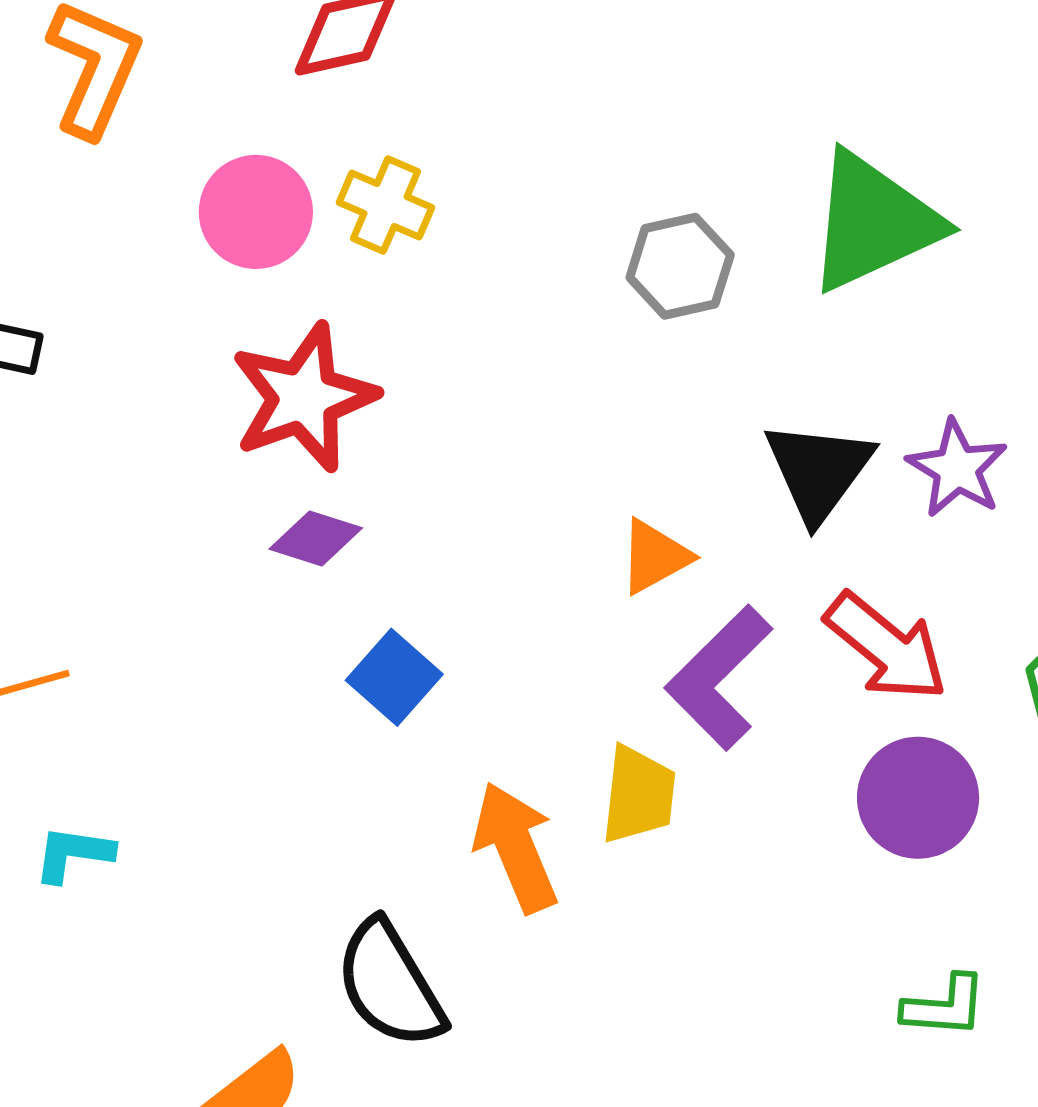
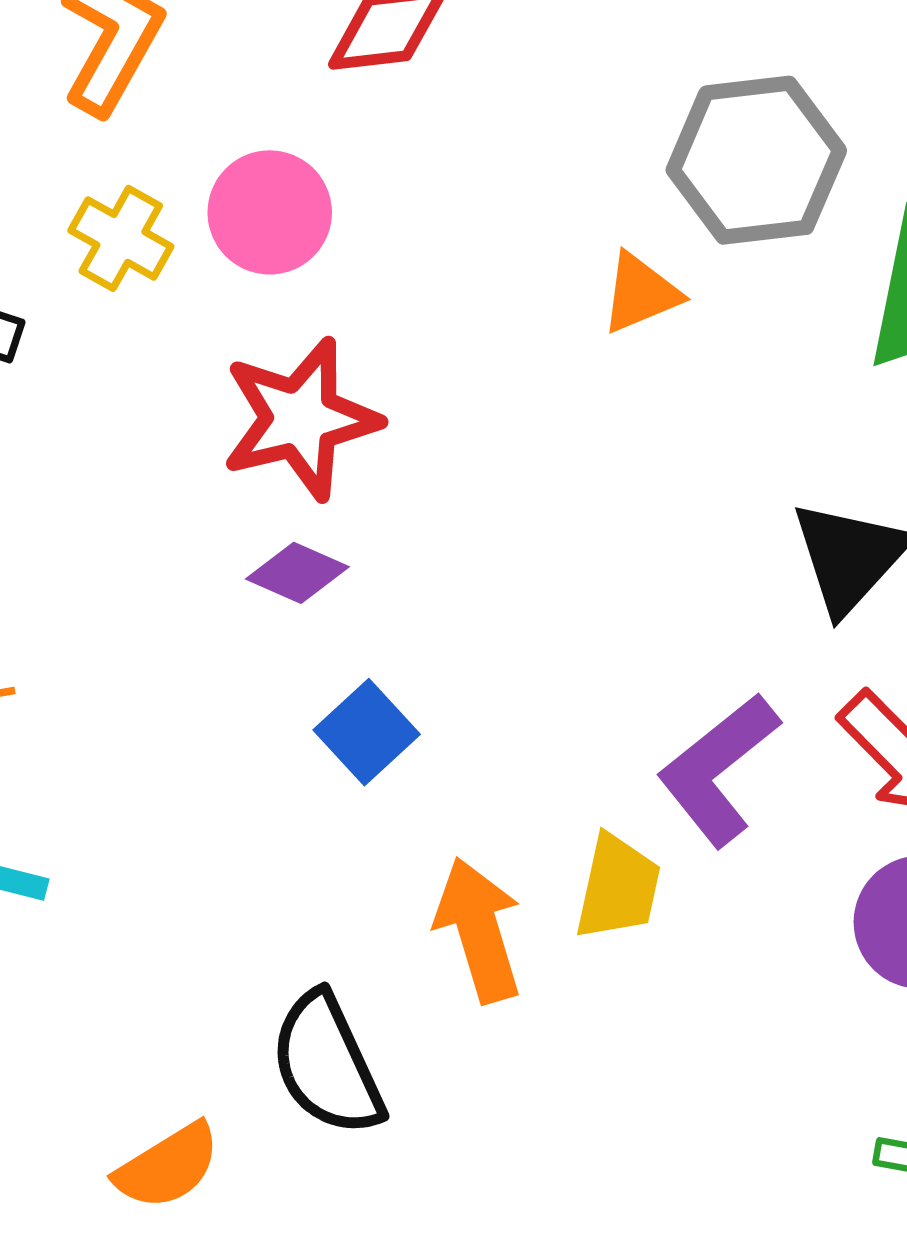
yellow cross: (386, 205) -> (121, 238), moved
gray hexagon: (680, 266) -> (756, 160), moved, size x1.5
orange triangle: (655, 557) -> (641, 293), moved

